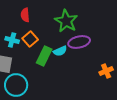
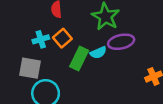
cyan cross: (12, 40) -> (41, 39), turned -32

